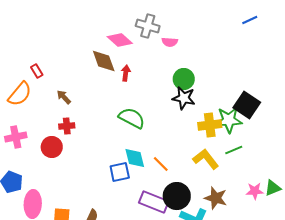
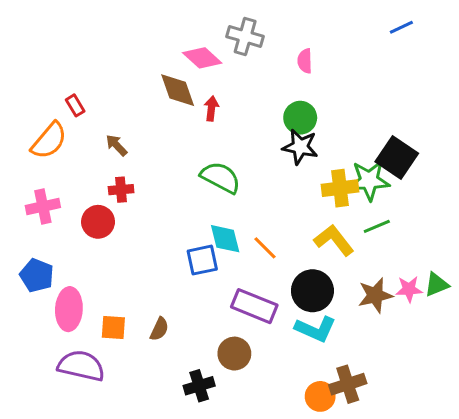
pink semicircle: (170, 42) -> (305, 61), moved, turned 84
black circle: (177, 196) -> (312, 291), moved
brown star: (216, 198) -> (375, 295), moved, turned -30

